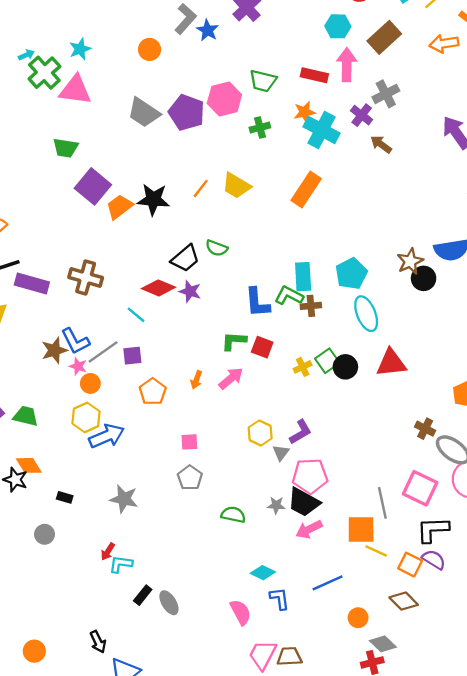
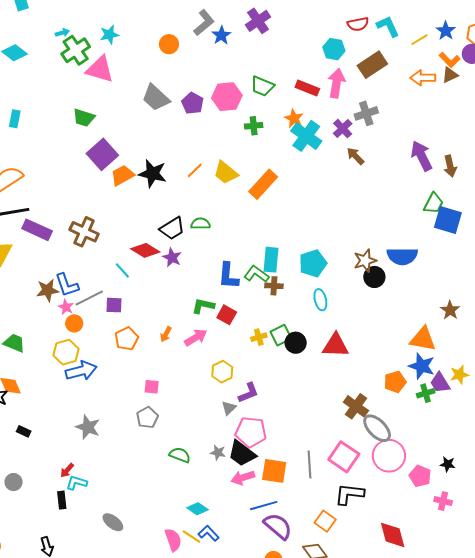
purple pentagon: (187, 112) -> (193, 103), size x0.7
orange star: (305, 112) -> (294, 118), turned 30
orange rectangle: (306, 190) -> (263, 184), moved
green semicircle: (217, 248) -> (200, 224), turned 150
cyan ellipse: (366, 314) -> (320, 300), size x0.7
brown cross: (425, 429) -> (356, 406), size x1.4
yellow hexagon: (260, 433) -> (222, 372), moved
black rectangle: (65, 497) -> (24, 431), moved
orange square: (361, 529) -> (274, 471), moved
gray circle: (45, 534) -> (14, 482), moved
yellow line: (376, 551) -> (191, 537), moved
purple semicircle: (434, 560) -> (278, 526), moved, size x1.4
blue line: (328, 583) -> (264, 506), moved
black rectangle: (143, 595) -> (62, 500), moved, turned -54
blue L-shape: (280, 599) -> (209, 533), turned -45
gray ellipse: (169, 603) -> (113, 522), turned -30

